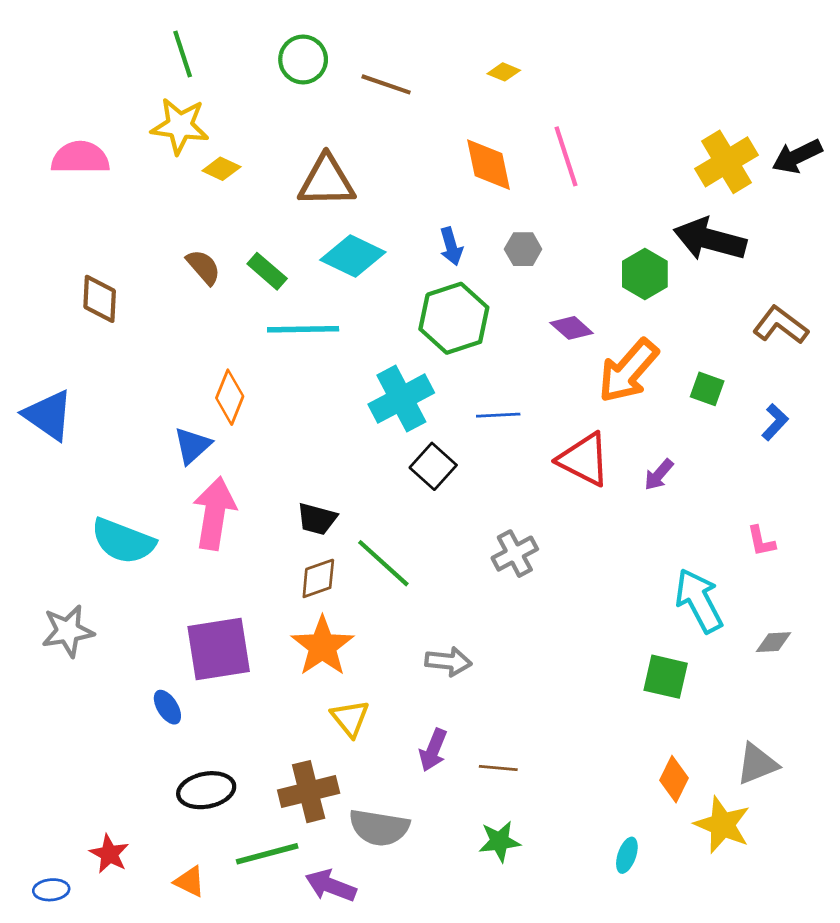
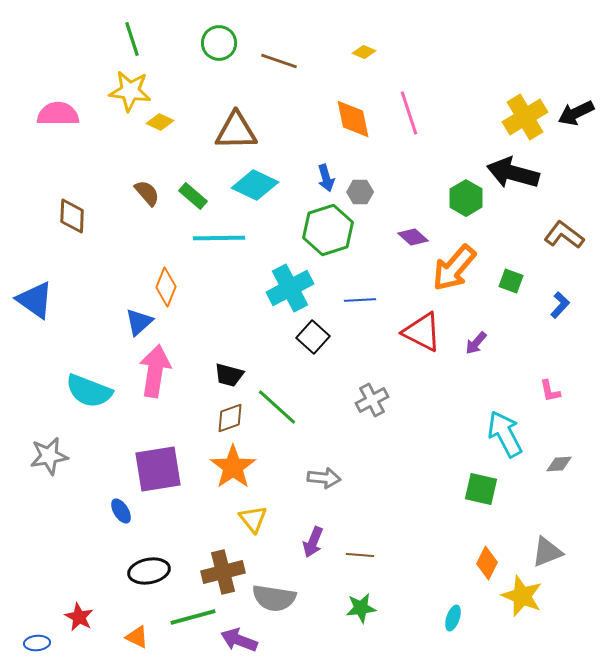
gray hexagon: (523, 249) -> (360, 192), moved

